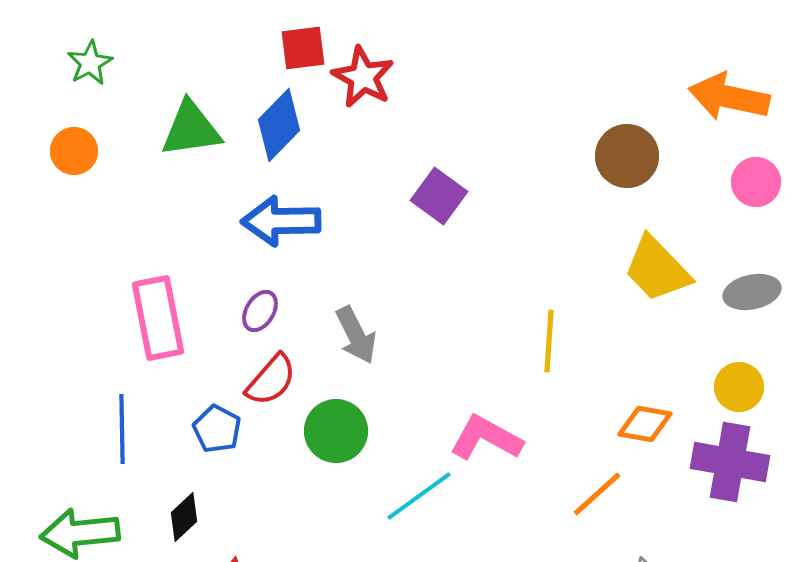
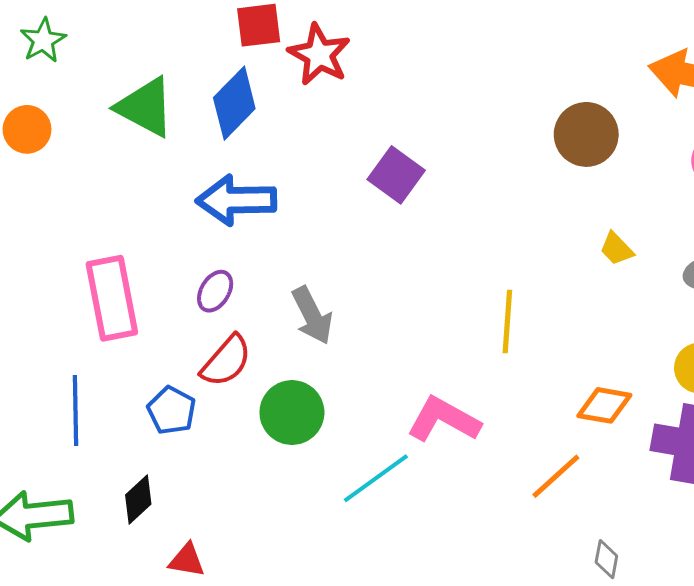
green triangle: (191, 129) -> (145, 107), turned 36
yellow trapezoid: (657, 269) -> (617, 249), size x0.5

